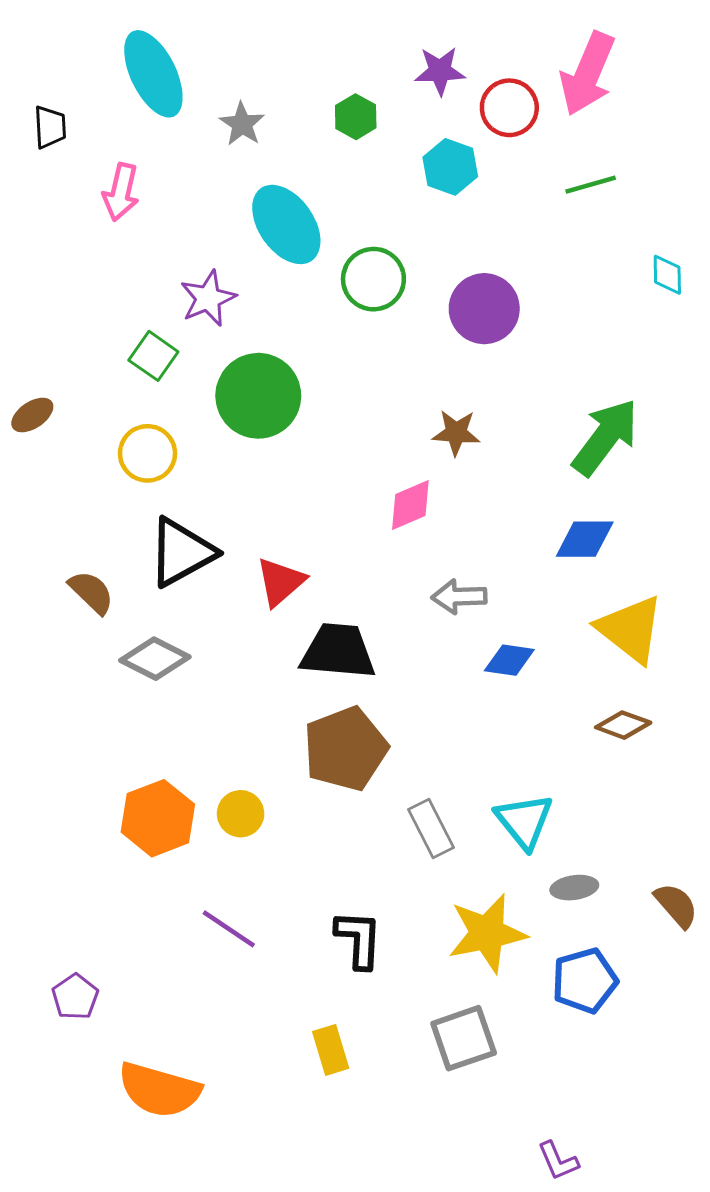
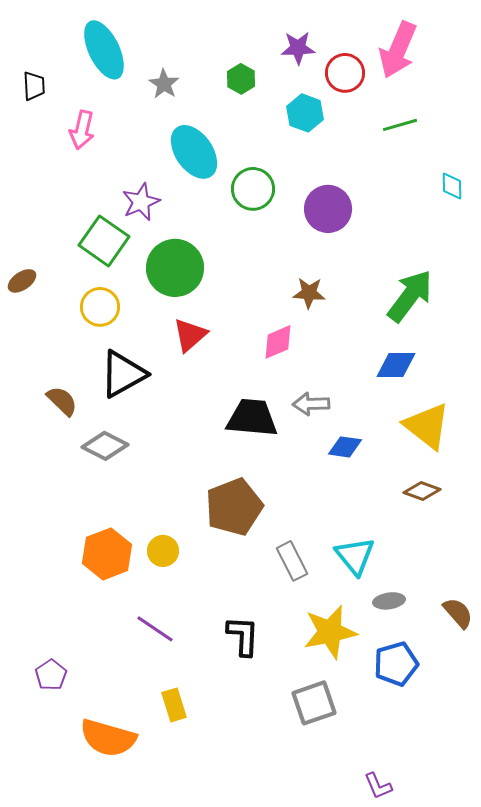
green square: (153, 356) -> (104, 241), size x1.5
red triangle: (280, 582) -> (190, 335), moved
black trapezoid: (338, 651) -> (252, 418), moved
yellow rectangle: (331, 1050) -> (174, 705), moved

